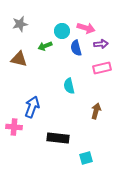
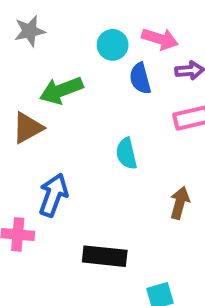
green arrow: (45, 46) -> (61, 90), moved, size x1.5
brown triangle: (19, 59) -> (28, 128), moved, turned -42

